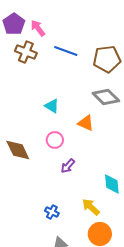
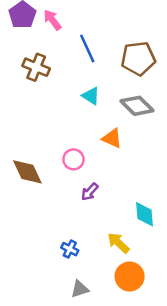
blue line: (66, 51) -> (87, 49), turned 45
brown cross: (26, 52) -> (36, 67), moved
cyan triangle: (52, 106) -> (91, 96), moved

